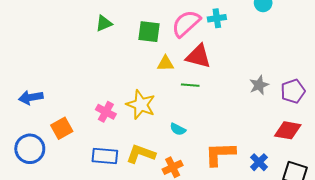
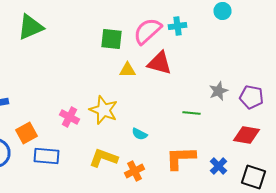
green triangle: (104, 23) -> (30, 27), moved, size x1.6
green line: (190, 85) -> (192, 113), moved
purple pentagon: (293, 91) -> (252, 97), turned 30
blue rectangle: (105, 156) -> (46, 156), moved

